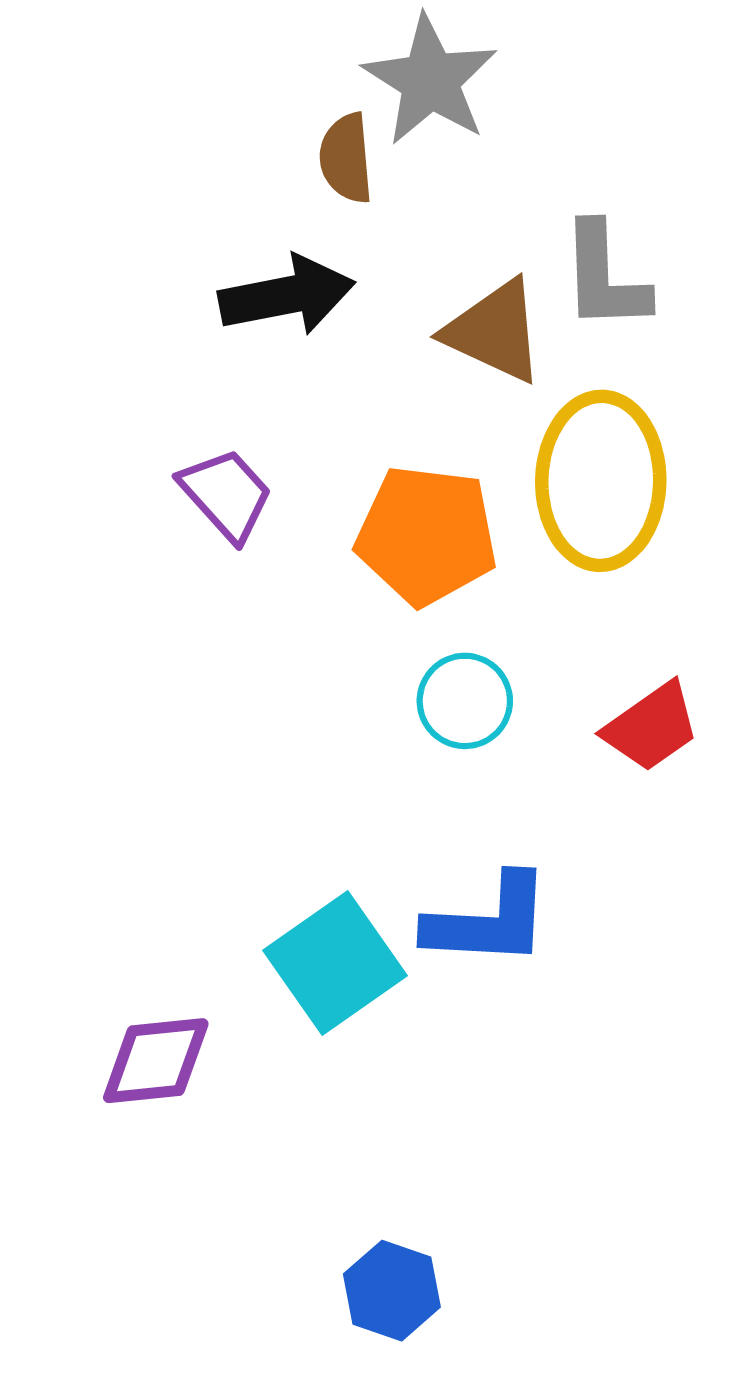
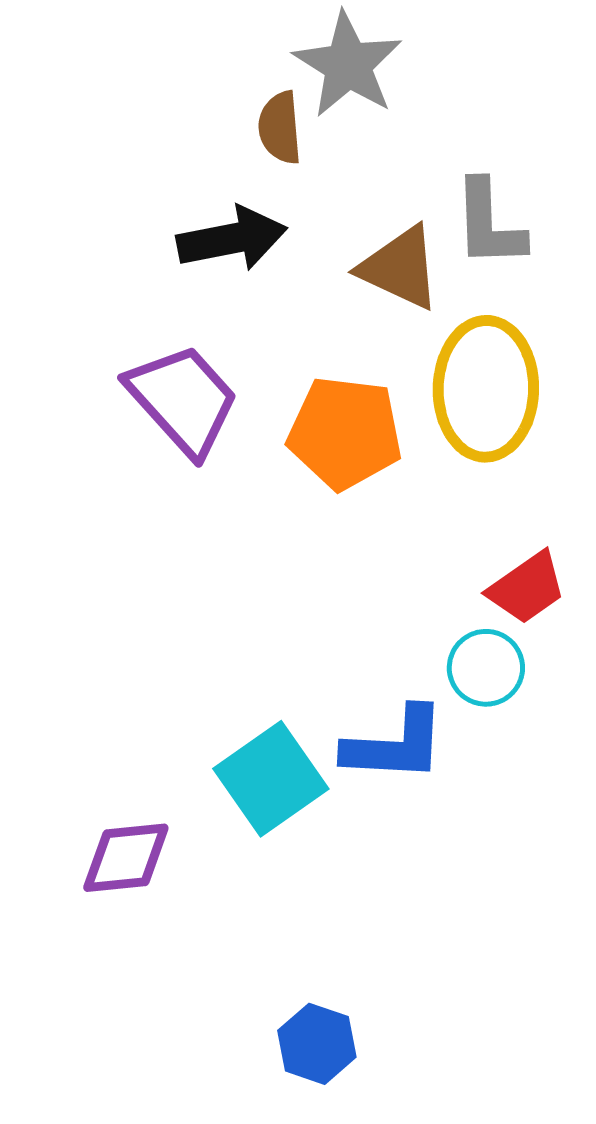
purple trapezoid: (226, 494) -> (183, 400), size x1.5
cyan circle: (465, 701) -> (486, 668), moved

